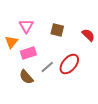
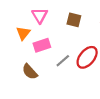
brown semicircle: (26, 77) -> (30, 72), moved

